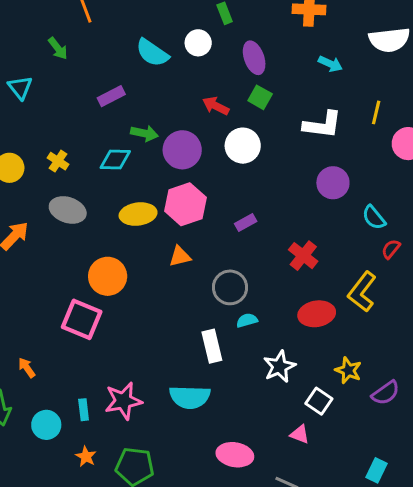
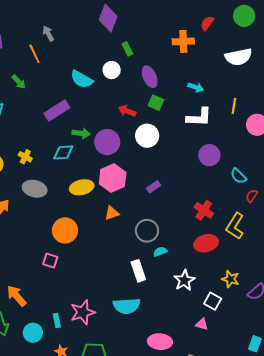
cyan arrow: (330, 64) -> (196, 87), moved
purple rectangle: (111, 96) -> (57, 111), size x1.4
red cross: (303, 256) -> (204, 210), moved
pink square: (82, 319) -> (50, 261), size x0.6
orange arrow: (27, 368) -> (17, 296), size x1.6

